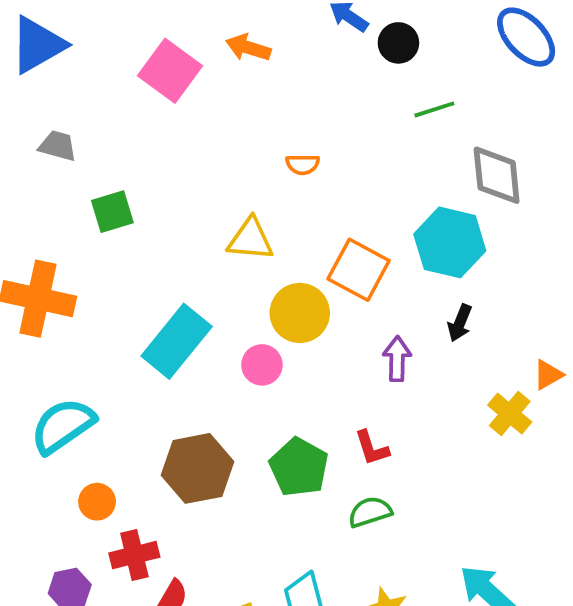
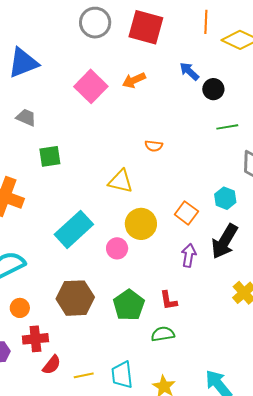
orange arrow: (248, 48) -> (134, 80), turned -50
cyan hexagon: (450, 242) -> (225, 198), size x0.6
orange square: (359, 270) -> (186, 213), moved, size x0.7
black arrow: (460, 323) -> (225, 241), size x1.8

